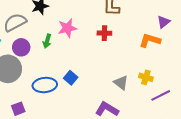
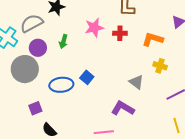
pink star: (67, 28) -> (94, 28), moved
orange L-shape: (150, 40) -> (153, 39), moved
yellow cross: (146, 77) -> (160, 66), moved

